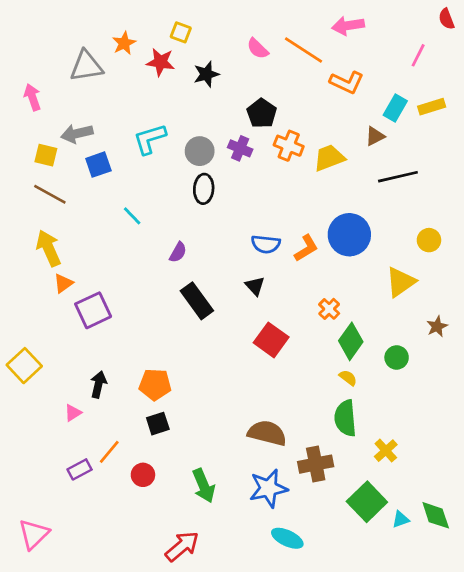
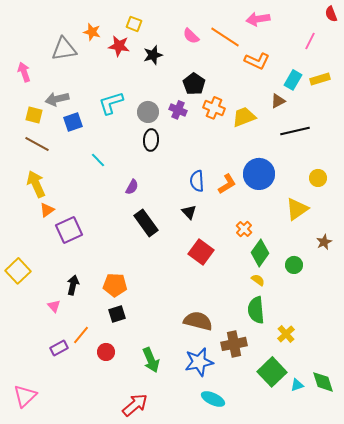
orange star: (124, 43) -> (92, 32), turned -30
blue semicircle: (266, 244) -> (197, 181), turned 80
pink triangle: (73, 413) -> (54, 306), turned -40

